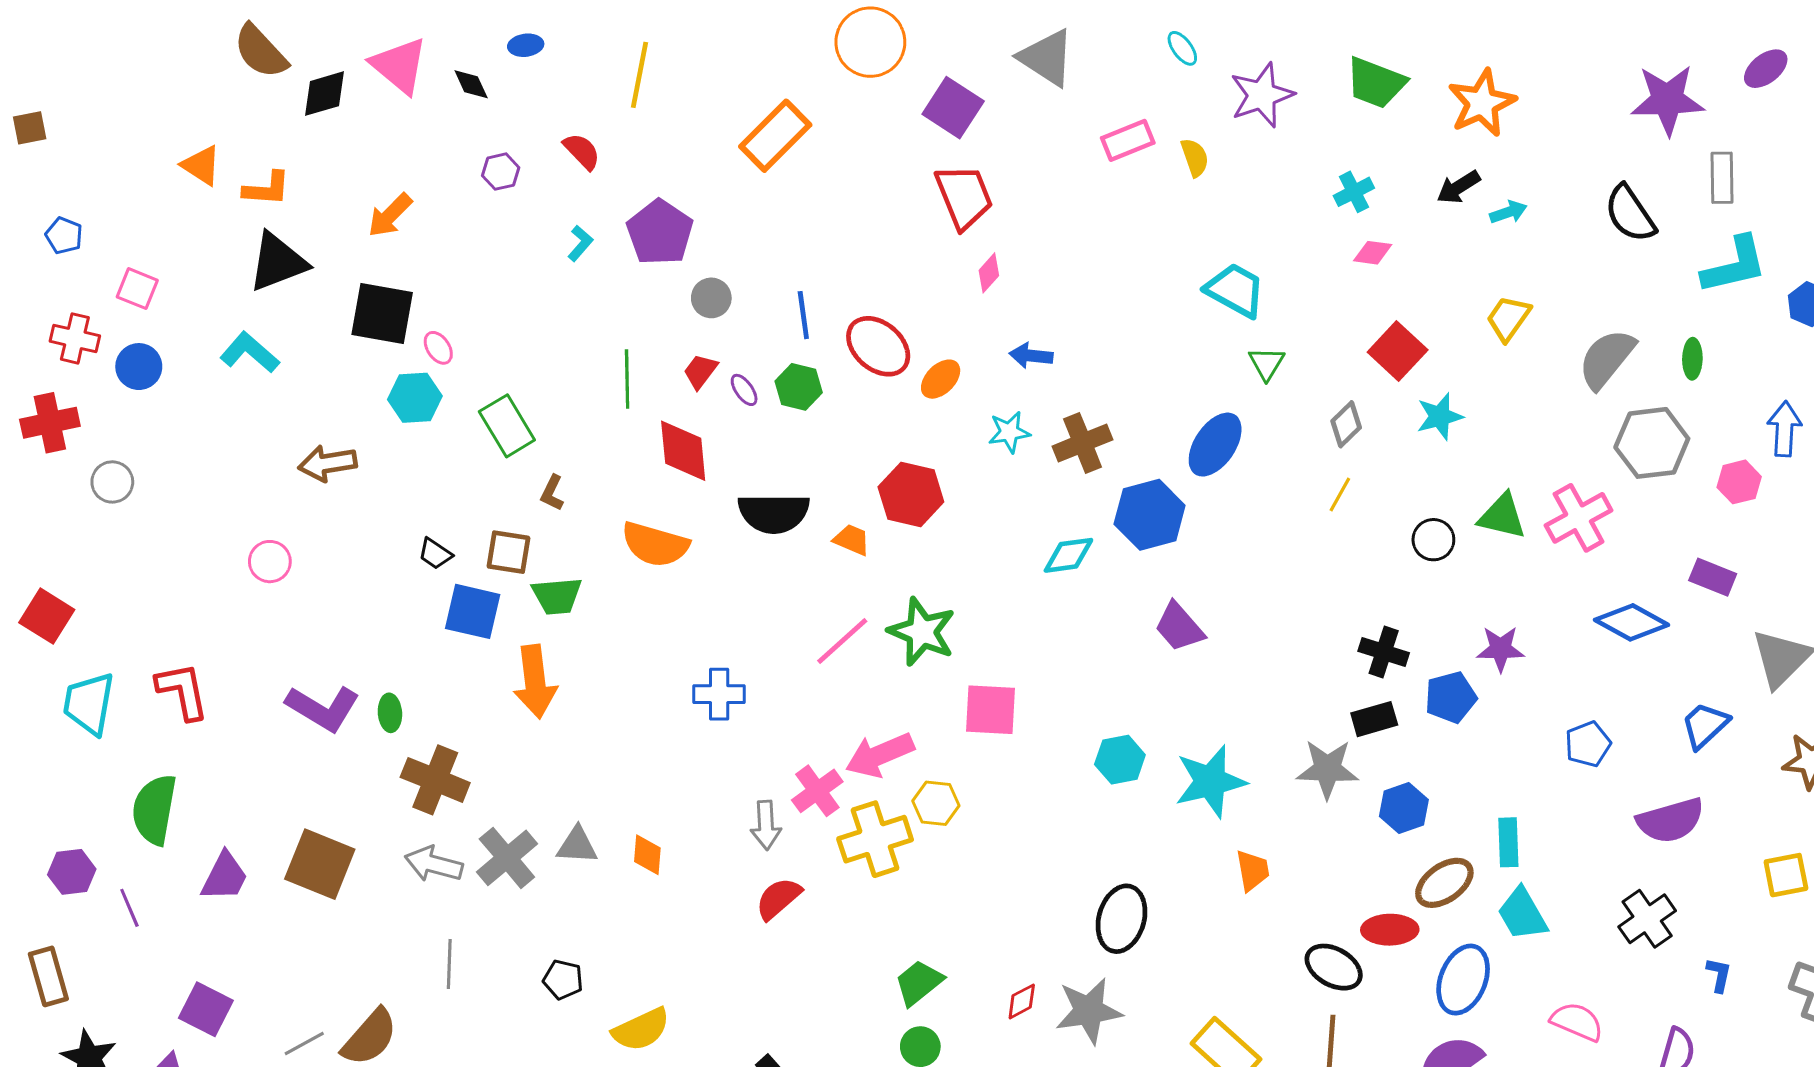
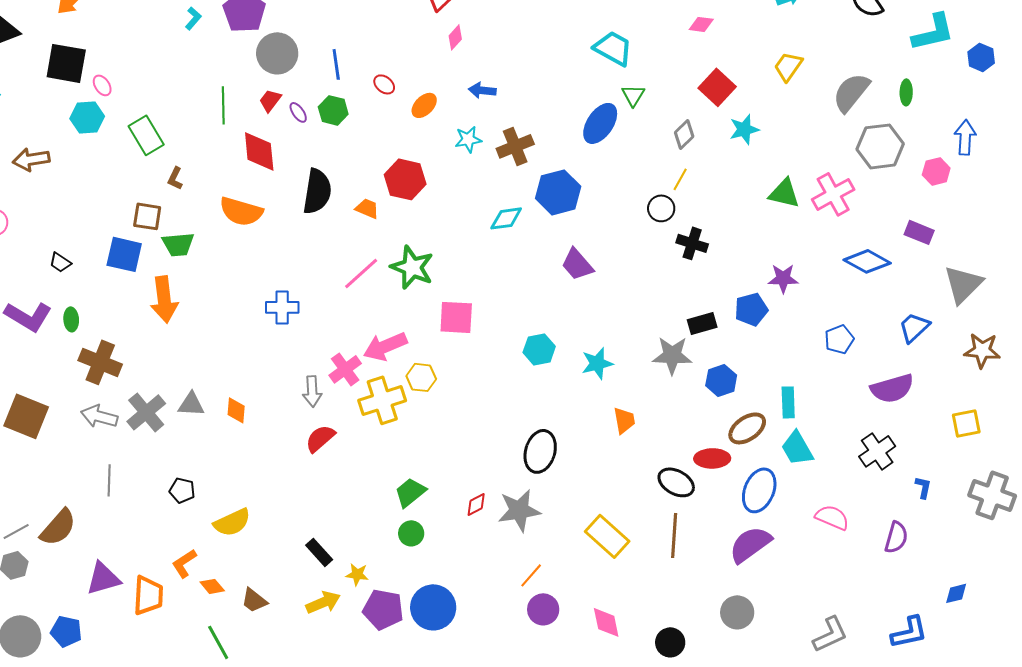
gray circle: (711, 298) -> (277, 53), size x1.6
red ellipse: (878, 346) -> (384, 84), size x0.5
blue ellipse: (1215, 445) -> (600, 123), moved
black semicircle: (774, 513) -> (317, 191), turned -81
black circle: (1433, 540) -> (661, 208), moved
black trapezoid: (435, 554) -> (60, 262), moved
black cross: (1384, 652) -> (692, 243), moved
cyan star: (1210, 781) -> (597, 363), size x0.7

